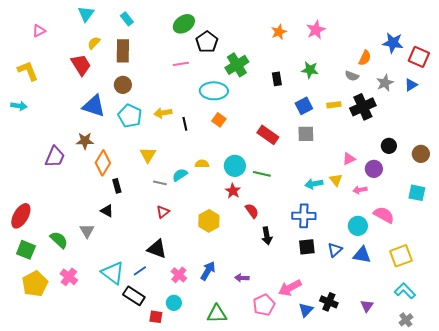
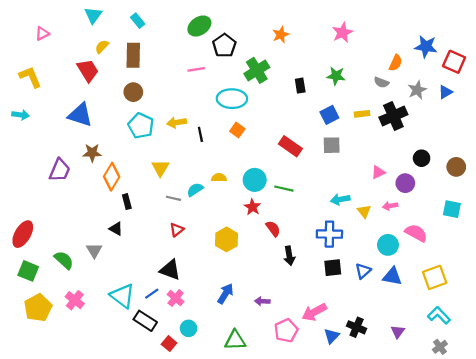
orange star: (279, 32) -> (281, 35), moved
blue triangle: (94, 106) -> (80, 115), moved
yellow triangle: (336, 180) -> (364, 211), moved
pink cross: (179, 275) -> (176, 298), moved
red square: (156, 317) -> (169, 344), turned 32

